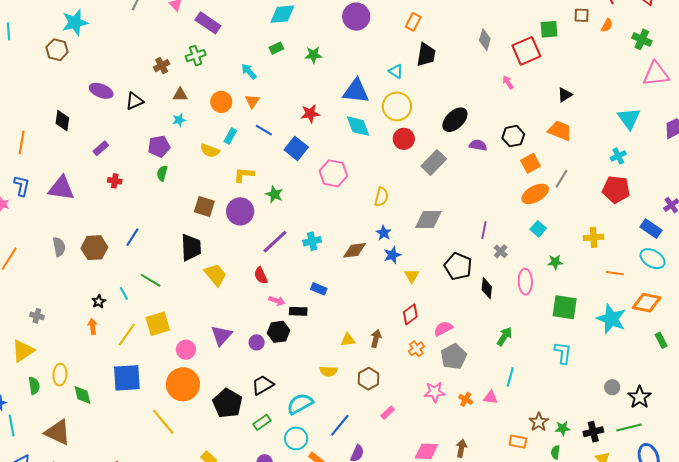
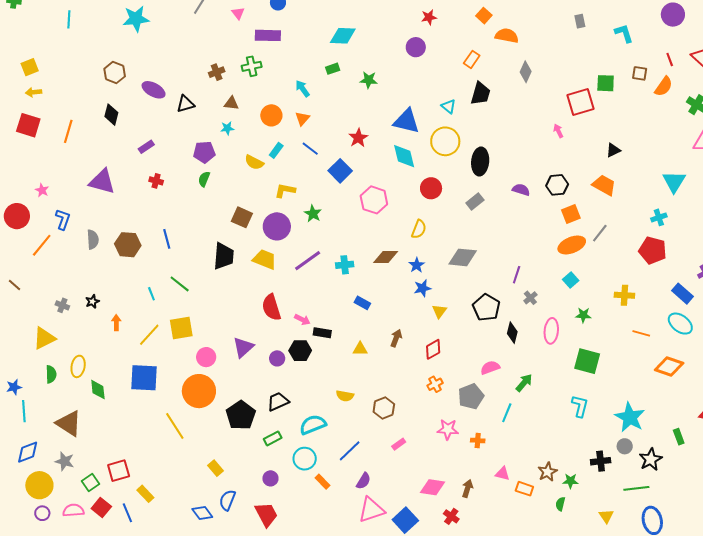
purple circle: (356, 17) -> (416, 47), size x0.7
purple rectangle: (208, 23) -> (268, 35), turned -40
orange semicircle: (607, 25) -> (664, 86), size x1.5
gray diamond: (485, 40) -> (526, 72), moved
brown hexagon: (57, 50) -> (115, 73), moved
red star: (310, 114) -> (358, 138), turned -30
black ellipse: (455, 120) -> (480, 162), moved, turned -48
red circle: (404, 139) -> (431, 188), moved
gray rectangle: (434, 163) -> (475, 201), size x0.7
blue L-shape: (22, 186) -> (63, 219), moved
blue line: (132, 237) -> (167, 239), turned -54
brown diamond: (354, 250) -> (386, 257), moved
yellow trapezoid: (215, 275) -> (265, 259), moved, turned -35
red semicircle: (261, 275) -> (271, 307), moved, size x1.5
blue rectangle: (319, 289) -> (362, 303), moved
black star: (99, 302) -> (92, 301), moved
cyan star: (611, 319) -> (630, 417), moved
pink semicircle: (443, 329) -> (490, 368), moved
brown arrow: (376, 338) -> (396, 338), moved
yellow triangle: (348, 340) -> (360, 349), moved
green rectangle: (661, 340) -> (679, 437), moved
cyan line: (510, 377) -> (507, 413), moved
pink triangle: (491, 397) -> (503, 474), moved
orange cross: (466, 399) -> (478, 441), turned -32
black cross: (593, 432) -> (601, 461), moved

